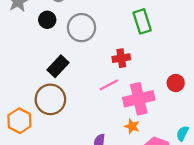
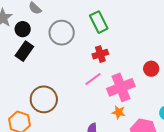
black circle: (47, 20) -> (23, 29), moved
green rectangle: (142, 21) -> (99, 22), moved
black rectangle: (58, 66) -> (24, 51), moved

